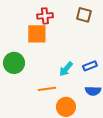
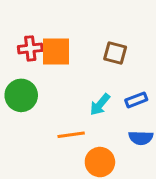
brown square: (84, 15) -> (115, 53), moved
red cross: (45, 16) -> (30, 48), moved

